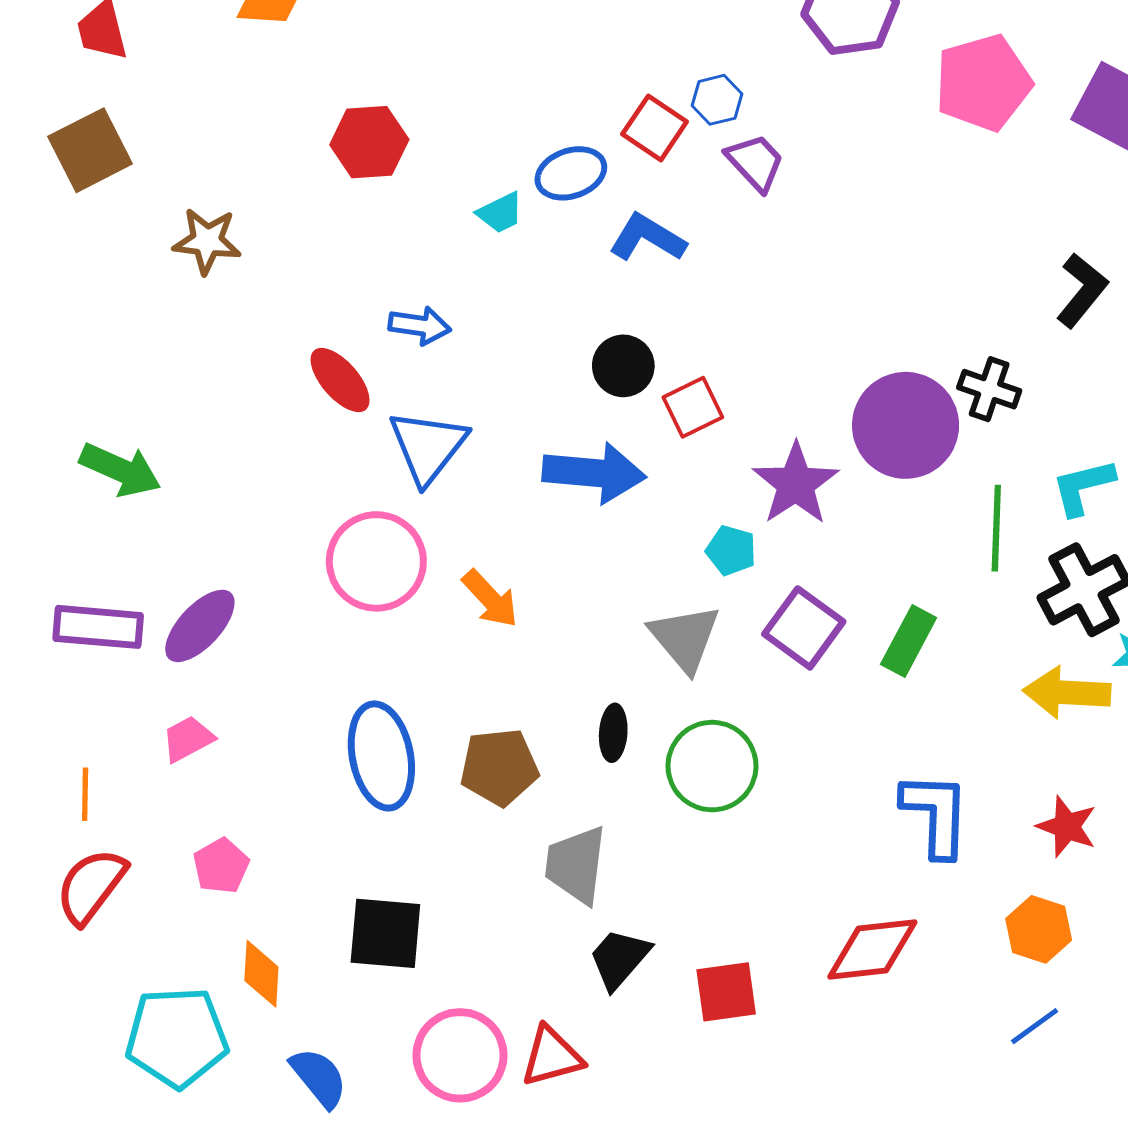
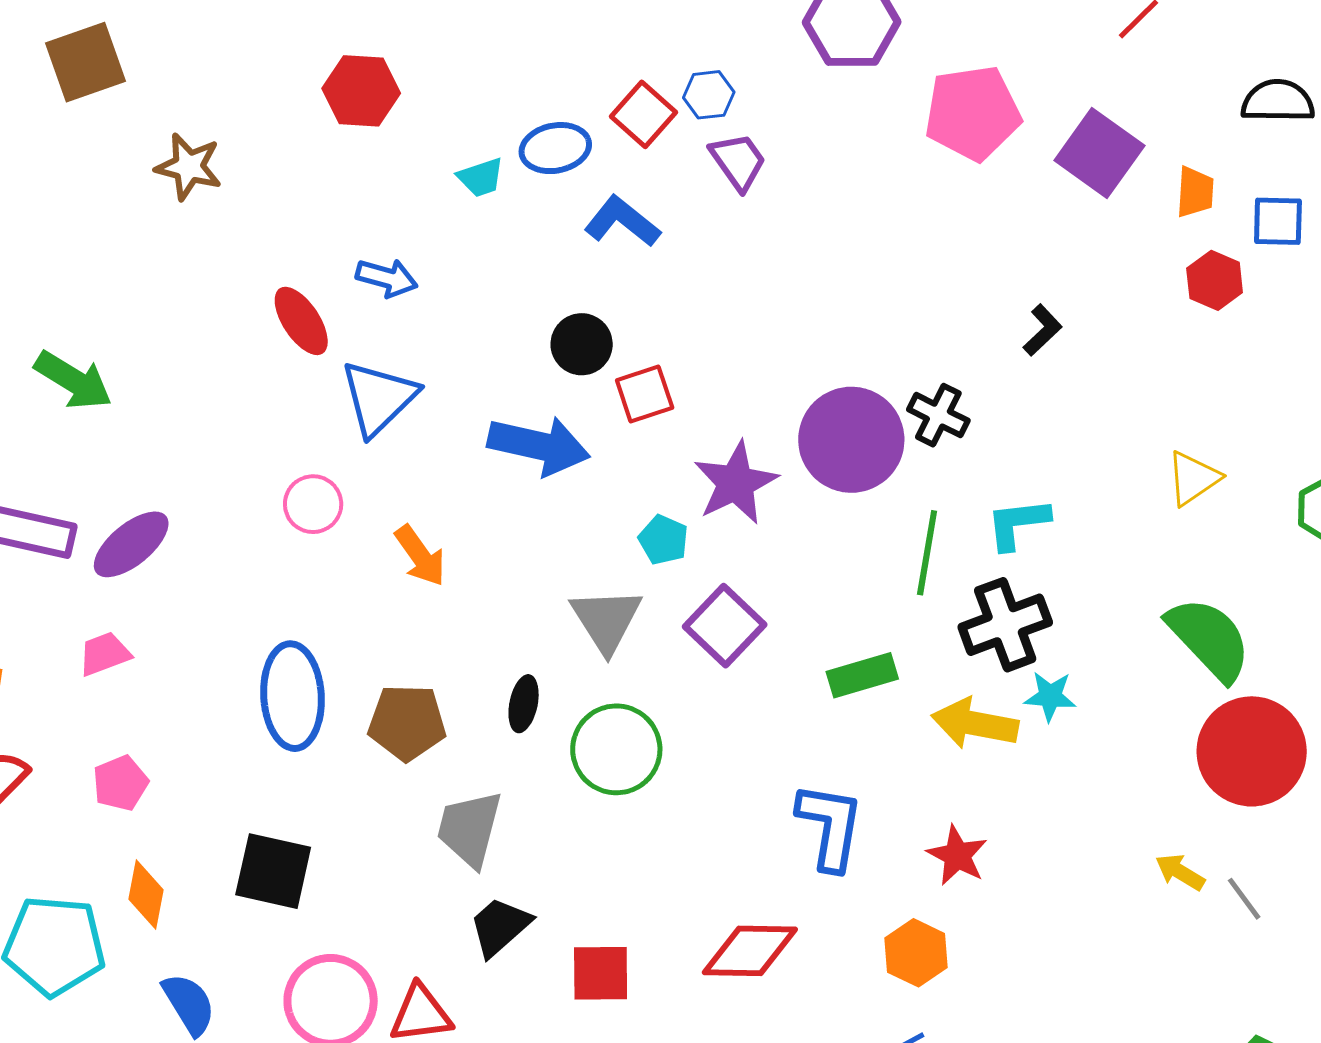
black L-shape: (1082, 290) -> (1043, 330), size x0.7
pink circle: (376, 561) -> (313, 504), size x0.6
green rectangle: (909, 641) -> (862, 675), moved, turned 38

